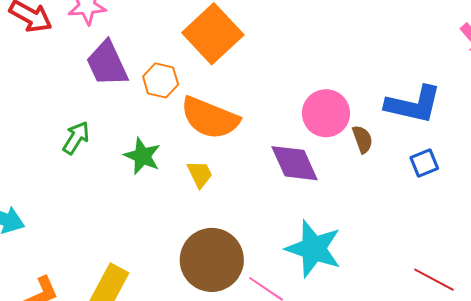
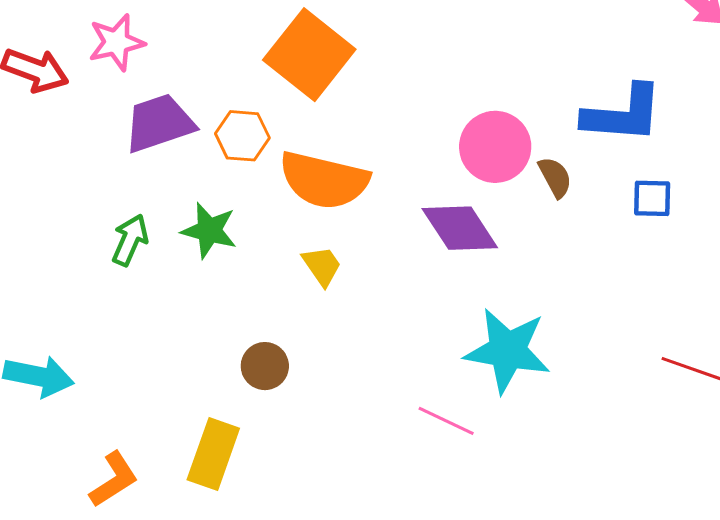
purple trapezoid: (107, 64) -> (159, 123), turned 105
green star: (142, 156) -> (209, 230), moved
blue square: (424, 163) -> (652, 198), turned 32
brown circle: (212, 260) -> (265, 366), moved, size x0.5

